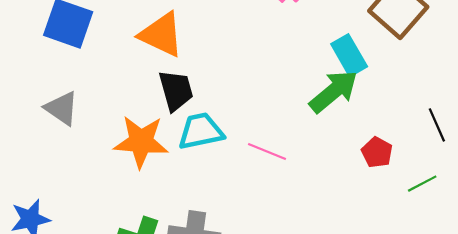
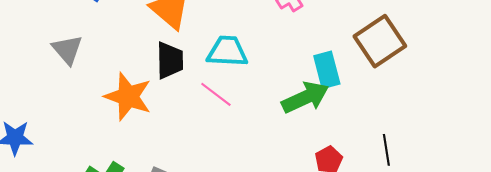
cyan trapezoid: (201, 131) -> (227, 51), moved
pink line: (267, 152) -> (216, 94), moved

